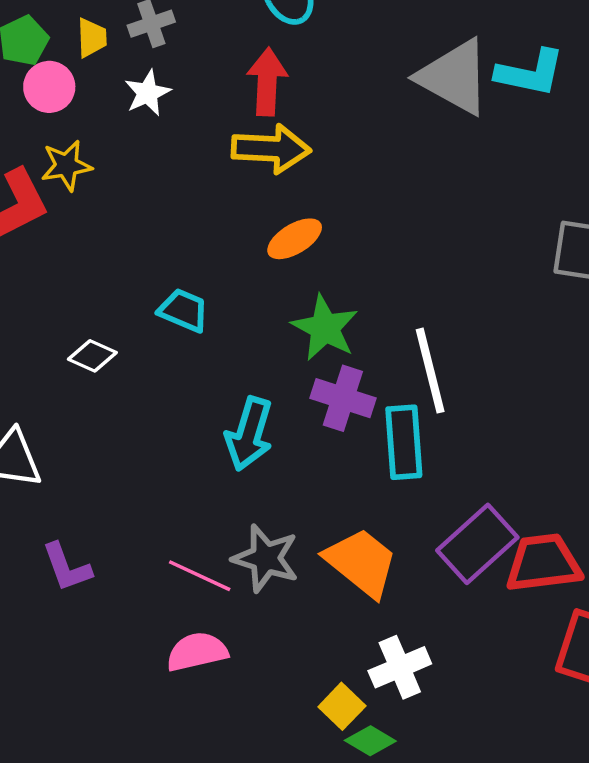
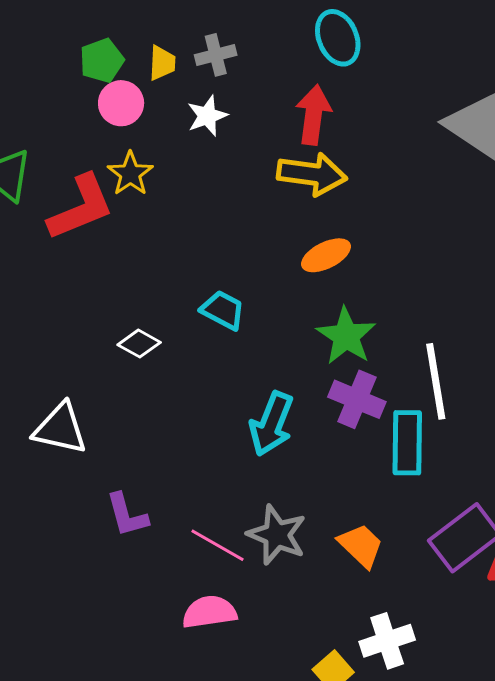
yellow star: (66, 165) -> (130, 174), turned -30
orange trapezoid: (361, 562) -> (361, 545), size x0.7
purple L-shape: (67, 567) -> (127, 515), moved

